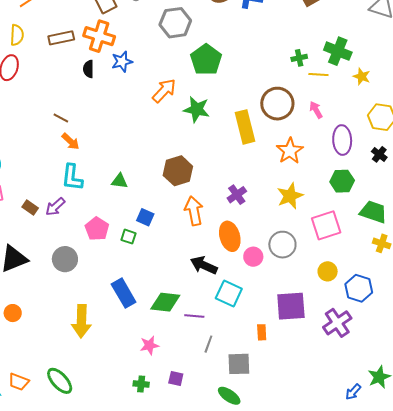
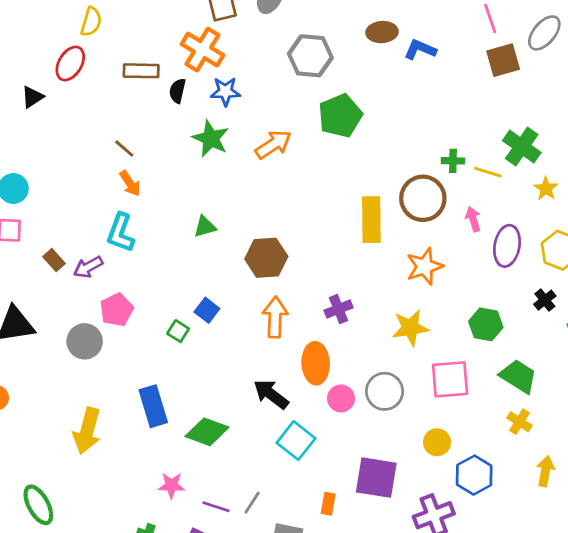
brown rectangle: (61, 38) -> (141, 71), moved
green cross: (299, 58) -> (453, 161), moved
green star: (197, 109) -> (211, 139), moved
purple ellipse: (342, 140) -> (507, 246), moved
green triangle: (120, 181) -> (205, 227), moved, turned -36
pink pentagon: (97, 229) -> (117, 310), moved
purple line: (194, 316) -> (216, 507), moved

